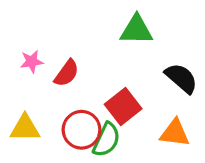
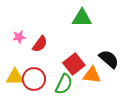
black semicircle: (181, 78) -> (109, 59), moved
red circle: (82, 130) -> (34, 79), moved
orange triangle: (175, 133) -> (92, 75), moved

